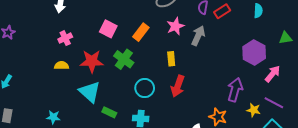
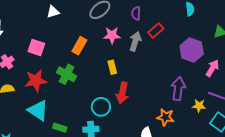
red rectangle: (222, 11) -> (156, 31), moved
pink star: (175, 26) -> (112, 35), turned 30
pink square: (108, 29) -> (36, 48), moved
cyan circle: (145, 88) -> (101, 107), moved

